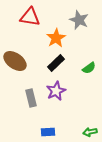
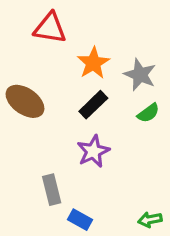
gray star: (79, 20) -> (140, 75), moved
gray rectangle: (31, 98) -> (52, 190), moved
blue rectangle: (48, 132) -> (80, 220), turned 32

